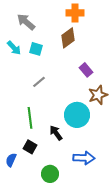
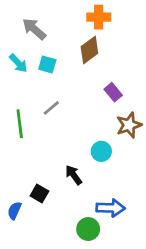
cyan circle: (77, 115) -> (101, 151), size x0.6
green line: (30, 118) -> (20, 124), moved
green circle: (50, 174) -> (88, 229), moved

